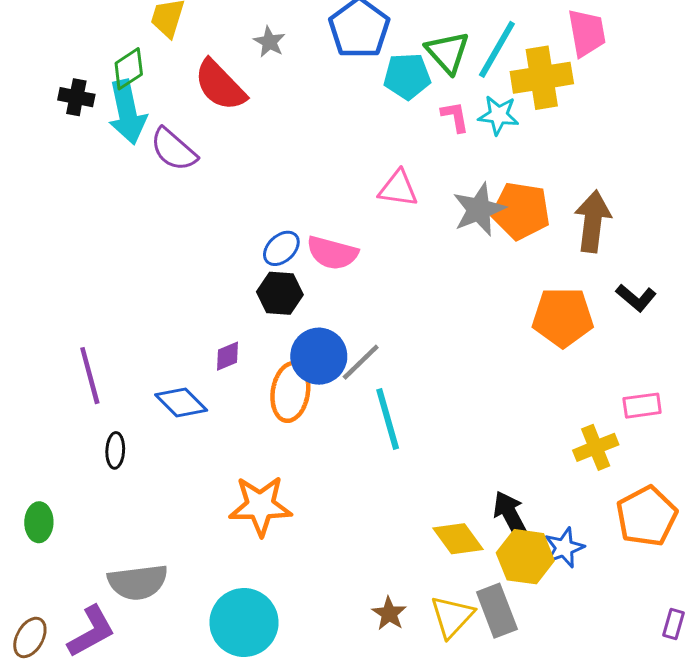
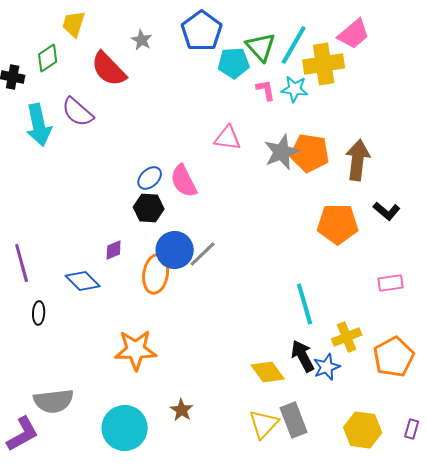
pink trapezoid: (587, 33) -> (354, 34), turned 60
cyan arrow: (127, 112) -> (39, 125), moved
pink semicircle: (332, 253) -> (184, 181), turned 48
cyan line: (388, 419) -> (305, 304), moved
yellow cross: (596, 447) -> (347, 337), moved
blue star: (564, 548) -> (327, 367), moved
yellow hexagon: (525, 557) -> (363, 430), moved
brown star: (389, 614) -> (182, 410), moved

